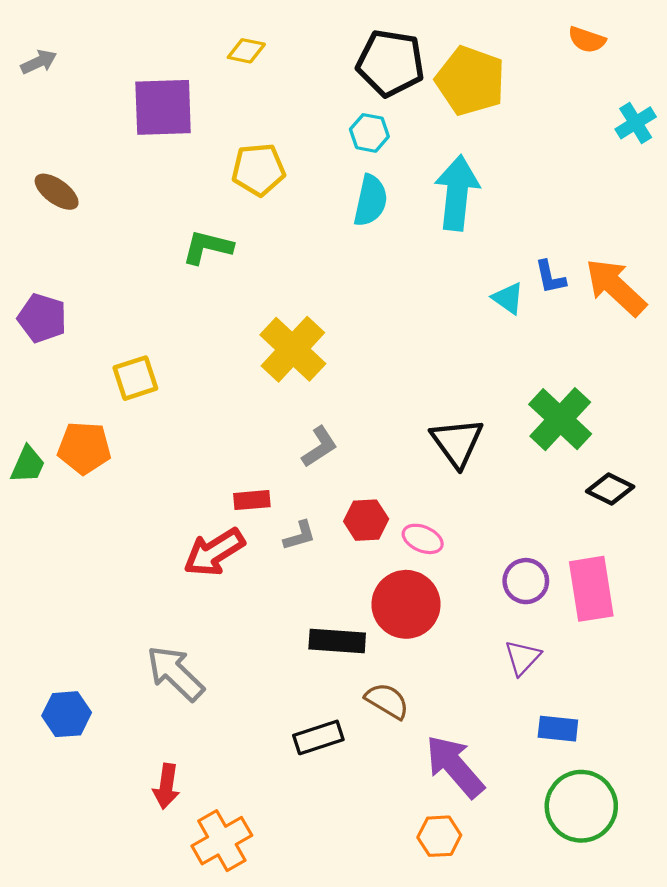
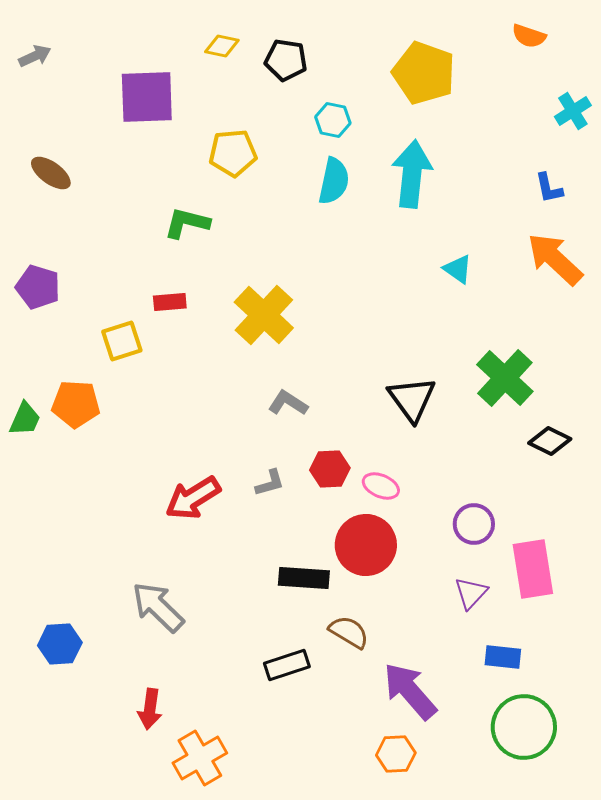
black pentagon: (390, 63) -> (286, 60), moved, size x0.7
blue L-shape: (550, 277) -> (549, 188), moved
gray L-shape: (319, 447) -> (288, 403), turned -114
red rectangle: (252, 500) -> (170, 302), moved
pink rectangle: (591, 589) -> (533, 569), moved

